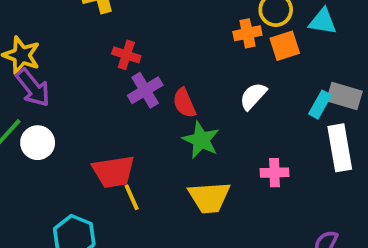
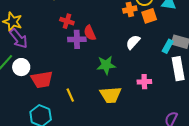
purple cross: (145, 90) -> (77, 39), turned 30
red semicircle: (184, 103) -> (90, 33), moved
green star: (201, 140) -> (106, 65), turned -30
red trapezoid: (114, 172) -> (42, 80), moved

